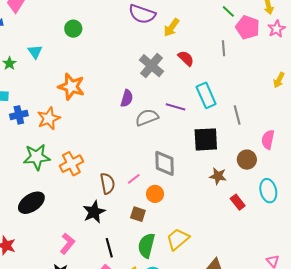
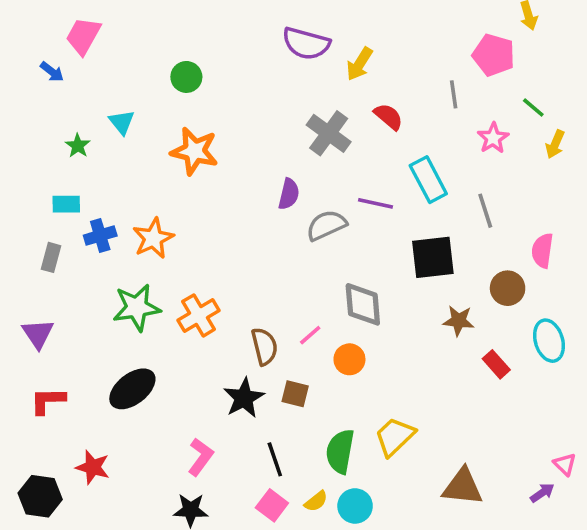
green line: (228, 11) -> (533, 107), moved
pink star: (277, 29) -> (493, 138), moved
orange star: (71, 87) -> (194, 151), moved
brown square: (138, 214) -> (295, 394), moved

